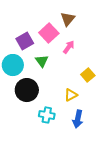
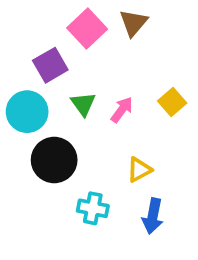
pink square: (49, 33) -> (87, 29), moved
pink arrow: (69, 47) -> (122, 110), moved
yellow square: (88, 75) -> (172, 102), moved

